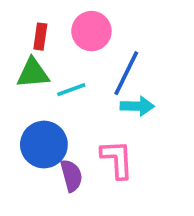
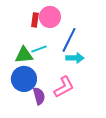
red rectangle: (40, 37) -> (35, 20), moved
green triangle: (33, 73) -> (24, 55), moved
pink L-shape: (117, 159) -> (64, 87), turned 65

